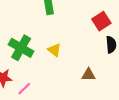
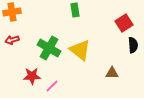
yellow triangle: (54, 50) -> (80, 50), size x1.6

